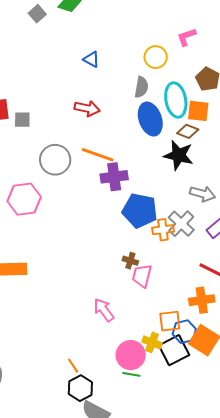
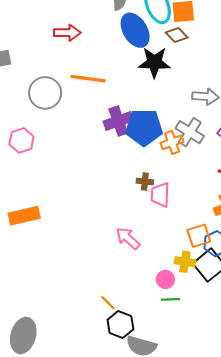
brown diamond: (188, 131) -> (177, 35), turned 35
black star: (179, 155) -> (154, 62), moved
purple cross: (114, 177) -> (118, 121), moved
pink hexagon: (24, 199) -> (21, 140), size x0.7
pink circle: (131, 355) -> (165, 279), size x0.6

